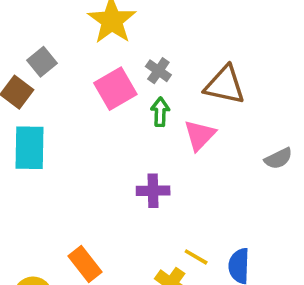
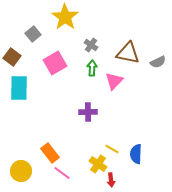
gray square: (42, 62) -> (33, 34), moved
pink square: (115, 89) -> (55, 63), moved
gray semicircle: (278, 158) -> (158, 62), moved

